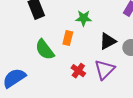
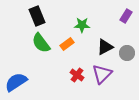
orange rectangle: (68, 38) -> (67, 44), turned 40
green semicircle: (45, 50) -> (41, 43), moved

